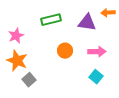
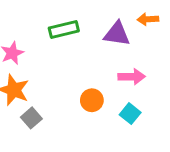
orange circle: (65, 51) -> (92, 100), moved

